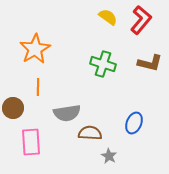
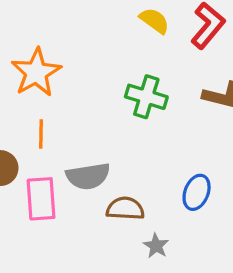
pink rectangle: (31, 142) -> (41, 199), moved

